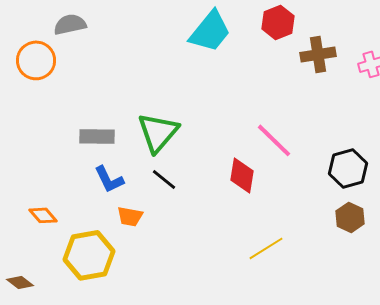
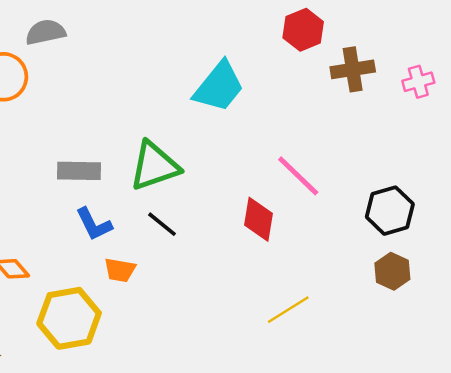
cyan trapezoid: (210, 31) -> (219, 87), moved
green triangle: (158, 132) -> (155, 166), turned 30

